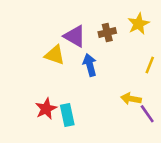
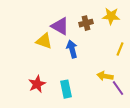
yellow star: (138, 24) -> (111, 16), turned 30
cyan rectangle: (67, 115) -> (66, 89), moved

